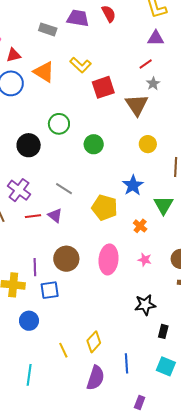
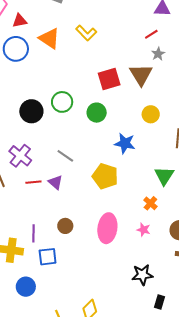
red square: (103, 87) -> (109, 79), moved
green circle: (59, 124) -> (62, 102), moved
blue star: (133, 185) -> (125, 143), moved, turned -30
orange cross: (140, 226) -> (150, 203), moved
brown circle: (66, 259) -> (65, 226), size x0.6

